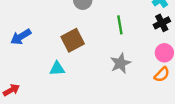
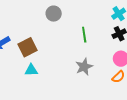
brown square: (73, 40) -> (28, 47), moved

